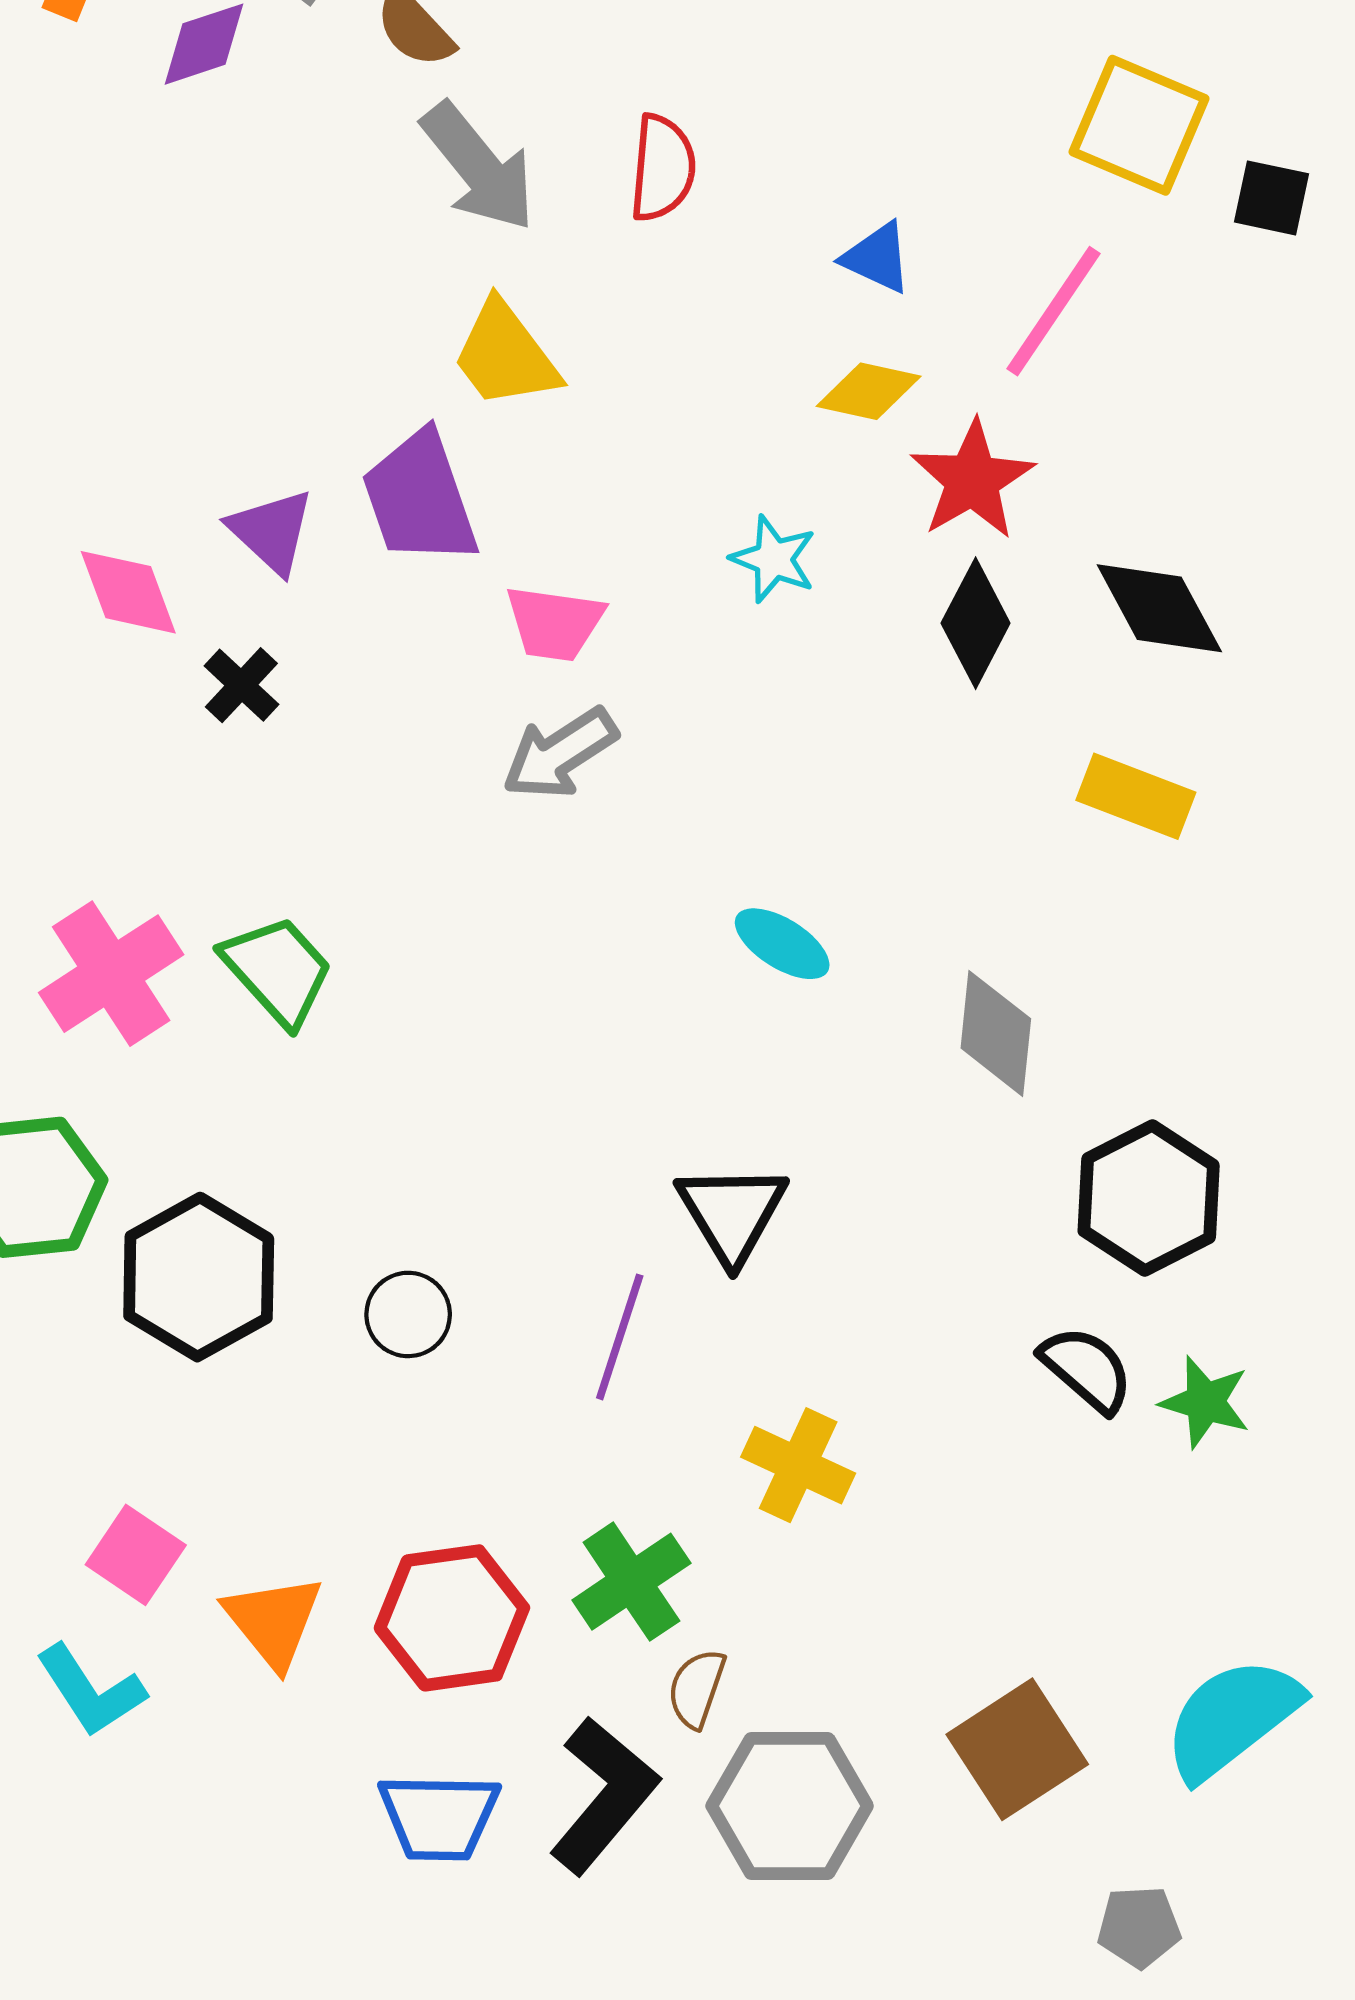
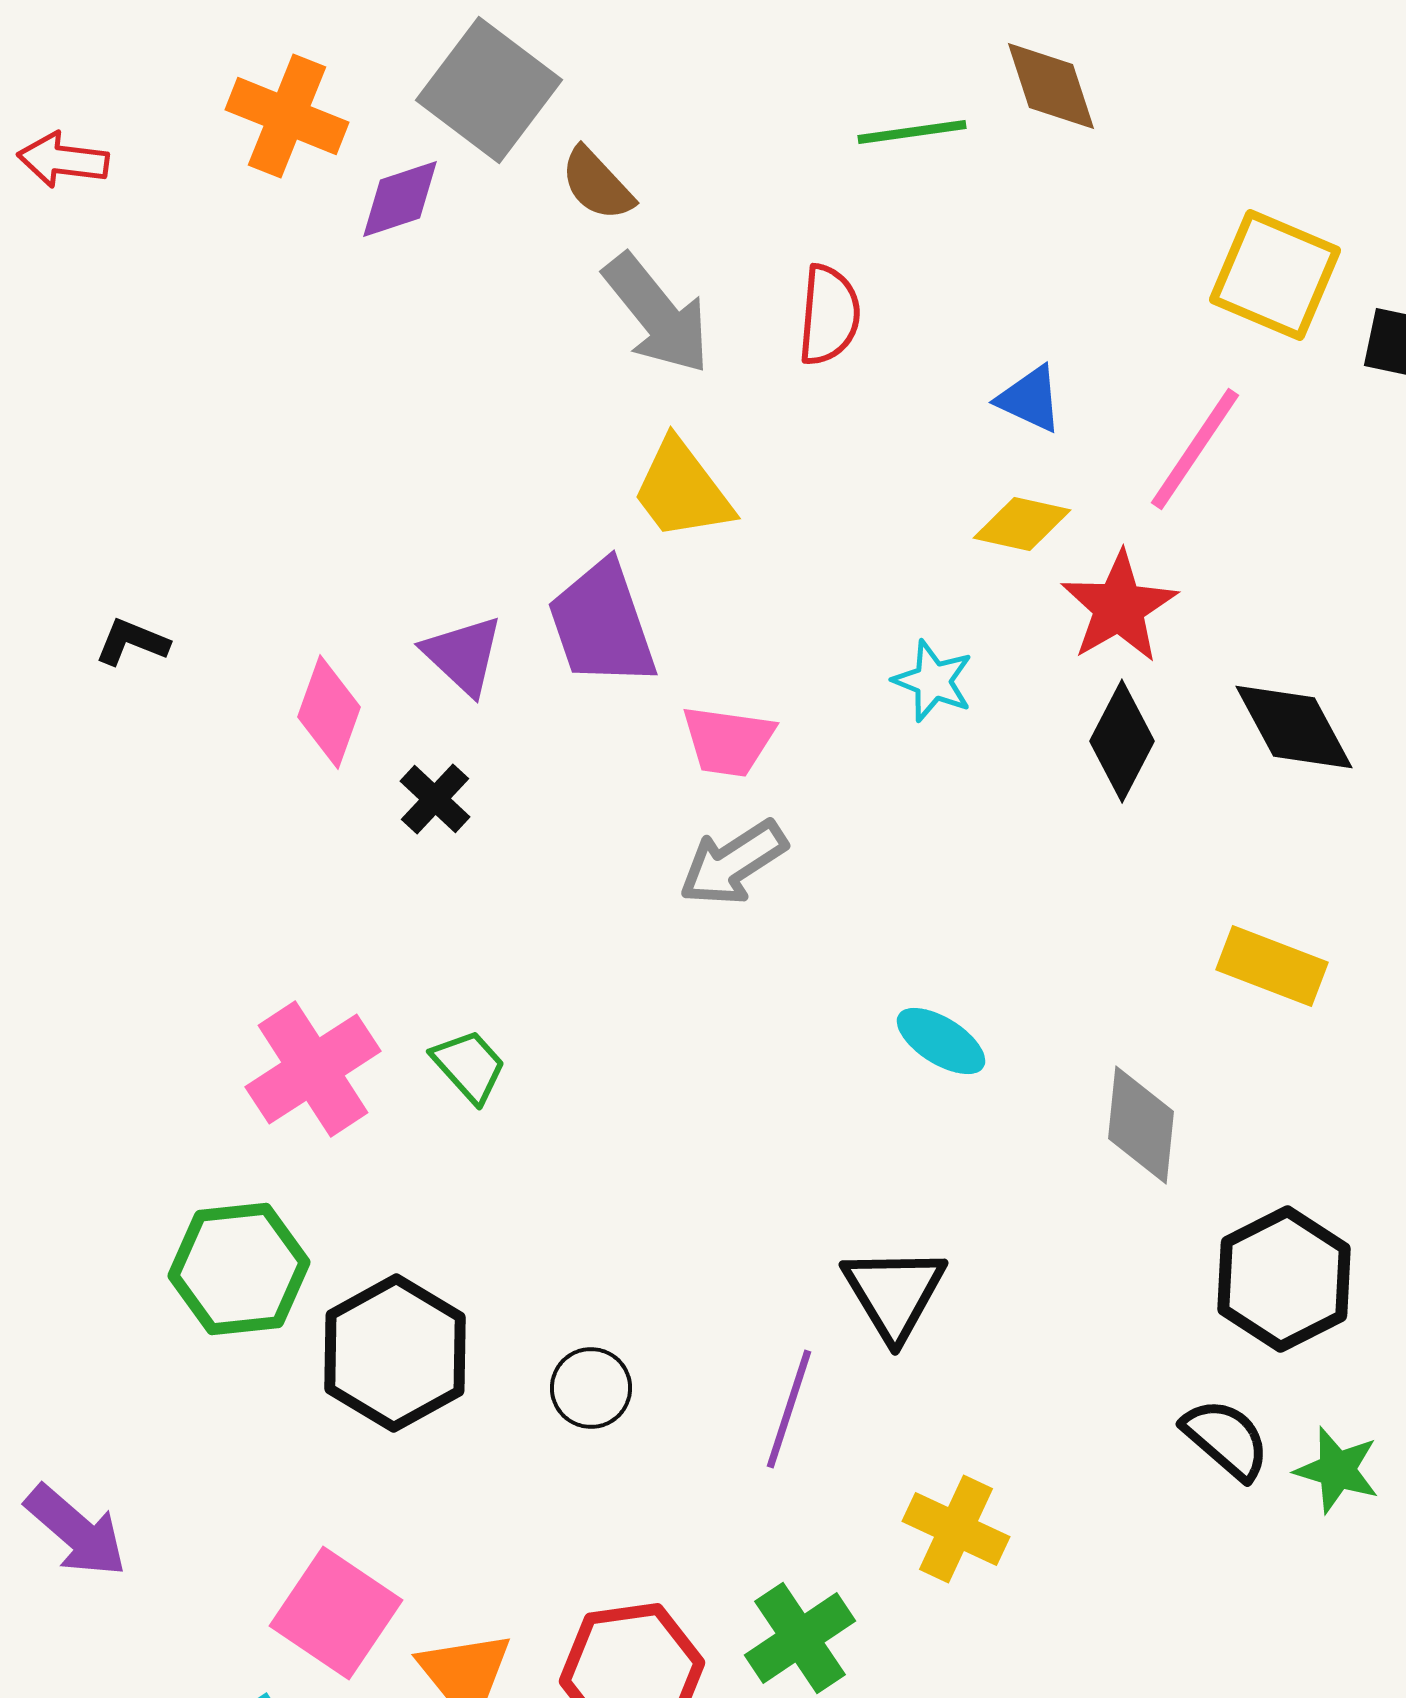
pink diamond: (128, 592) -> (329, 712), turned 40
yellow rectangle: (1136, 796) -> (1272, 966), moved
green trapezoid: (278, 970) -> (469, 1066), size x0.7
pink square: (136, 1555) -> (336, 1613), size x1.4

